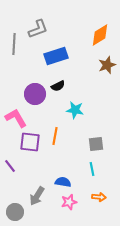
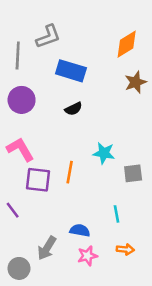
blue rectangle: (56, 56) -> (71, 71), turned 35
purple circle: (35, 94) -> (22, 100), moved
cyan star: (75, 110) -> (104, 153), moved
gray square: (96, 144) -> (133, 173), moved

